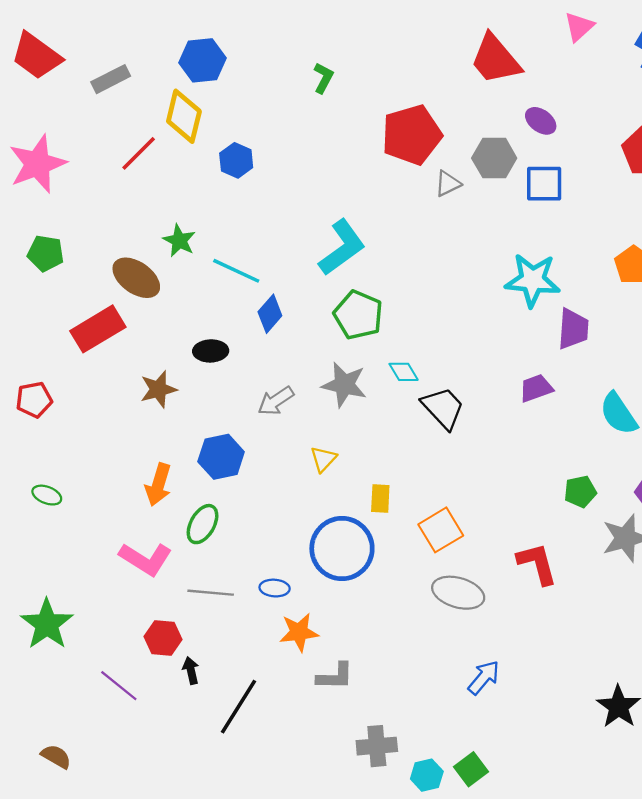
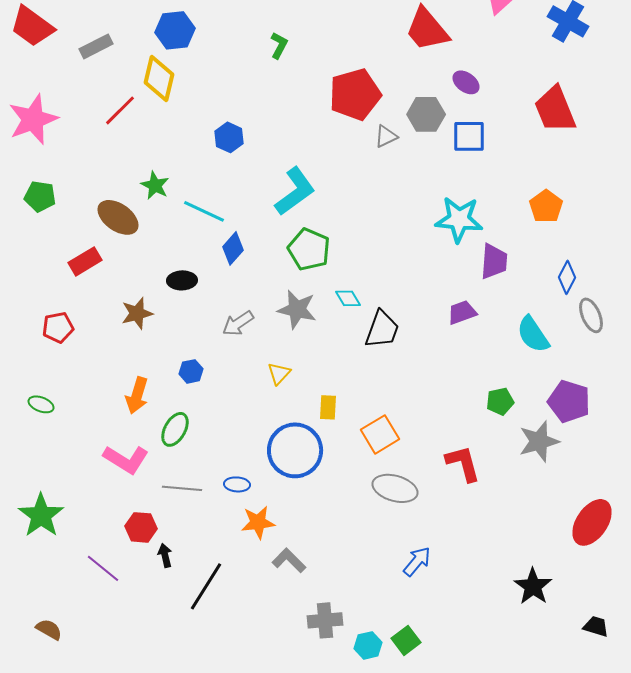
blue hexagon: (236, 160) -> (229, 137), moved
red rectangle: (98, 329) -> (85, 261), size x0.7
red pentagon: (34, 400) -> (58, 327), moved
black trapezoid: (443, 408) -> (382, 329), turned 63
blue hexagon: (221, 457) -> (191, 371), size x0.6
gray L-shape: (335, 676) -> (289, 560), turned -136

